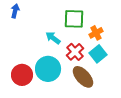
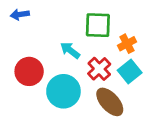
blue arrow: (15, 11) -> (20, 15), turned -112
red circle: (22, 75) -> (29, 71), moved

